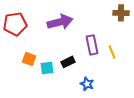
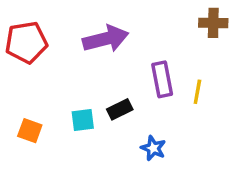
yellow line: (112, 52) -> (197, 92), turned 32
orange square: (29, 59) -> (30, 131), moved

